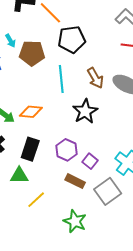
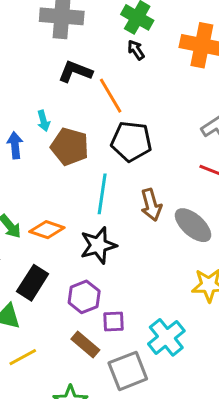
black star: (85, 111) -> (98, 245), moved
purple square: (90, 161) -> (114, 322), turned 35

